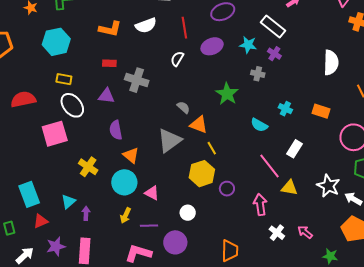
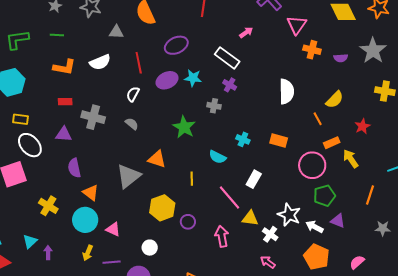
cyan star: (248, 45) -> (193, 78), moved
gray semicircle: (183, 107) -> (132, 124), moved
yellow line: (212, 148) -> (192, 179), moved, turned 32
white cross: (277, 233) -> (270, 234), moved

